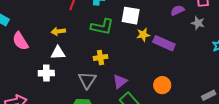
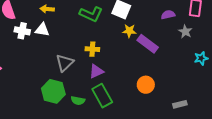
yellow cross: (100, 57) -> (92, 49), moved
white cross: (46, 73) -> (22, 31), moved
orange circle: (162, 85) -> (146, 85), moved

